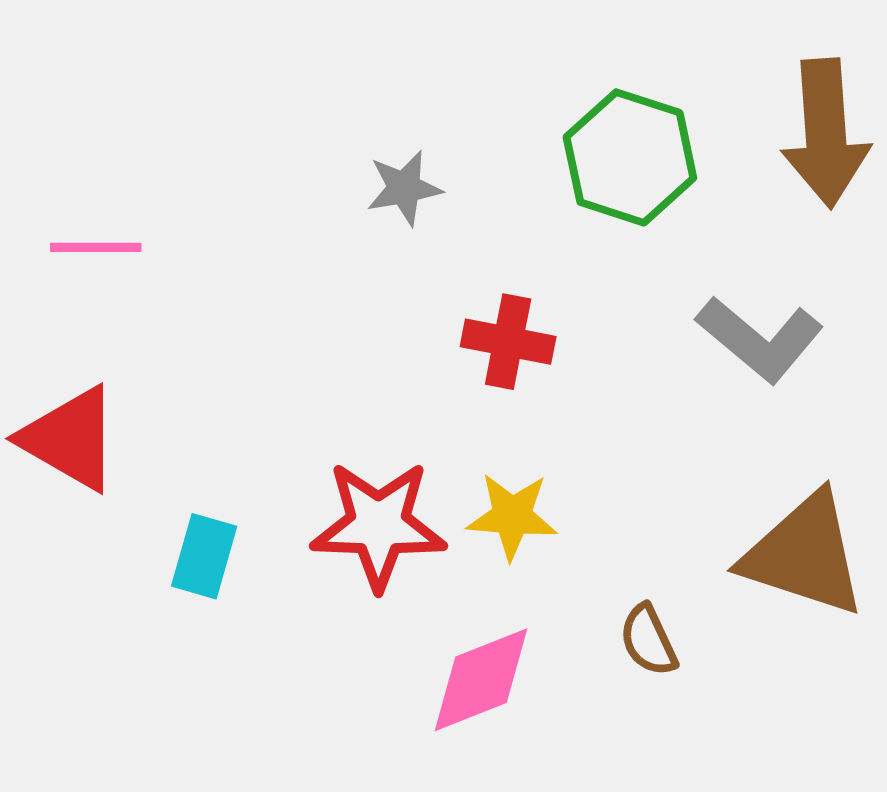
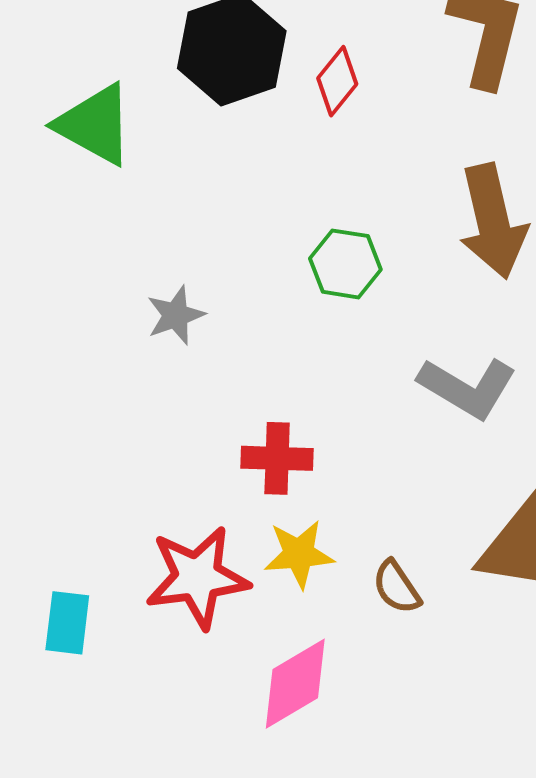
green hexagon: (630, 157) -> (345, 264), size x0.7
red cross: (508, 342) -> (277, 458), moved
brown semicircle: (648, 640) -> (397, 587), moved

